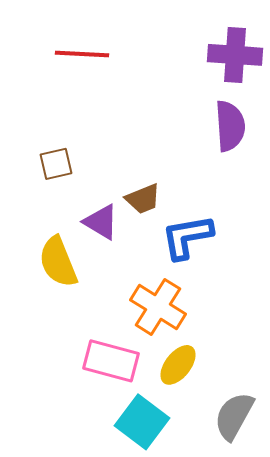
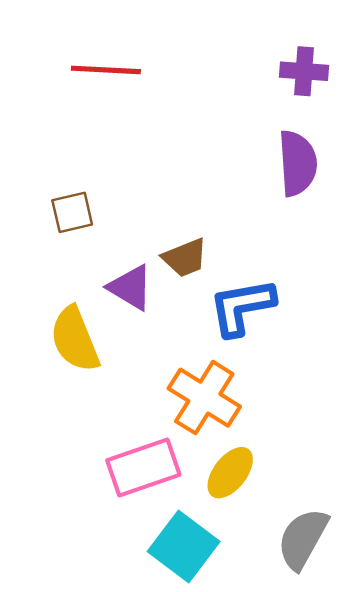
purple cross: (235, 55) -> (304, 71), size x0.7
pink rectangle: (111, 361) -> (143, 467), turned -34

